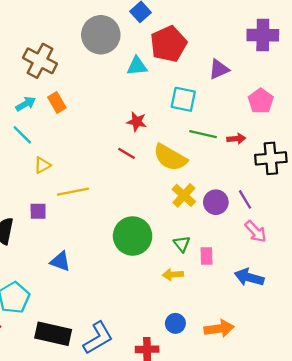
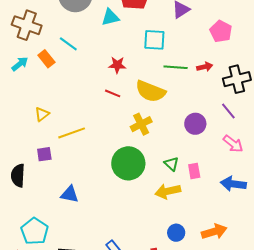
cyan line: (22, 135) -> (68, 44), moved
yellow cross: (184, 195) -> (141, 124), moved, turned 30
purple line: (245, 199) -> (228, 111), moved
yellow arrow: (173, 275) -> (168, 191), size x1.4

